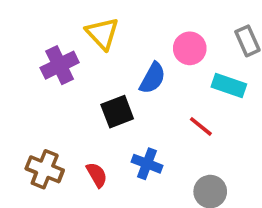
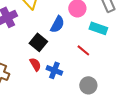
black square: (117, 112) -> (38, 42), turned -30
red semicircle: (97, 175) -> (35, 64), moved

